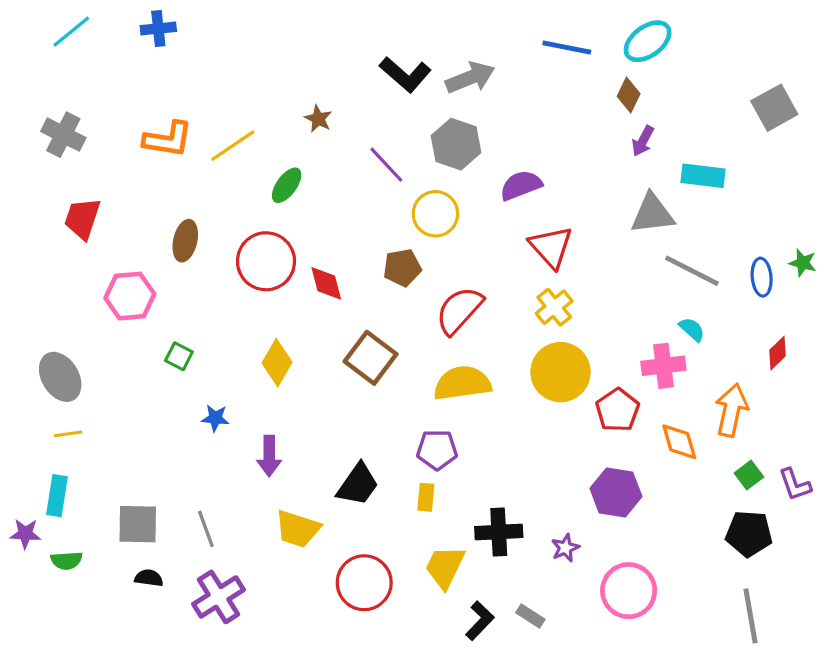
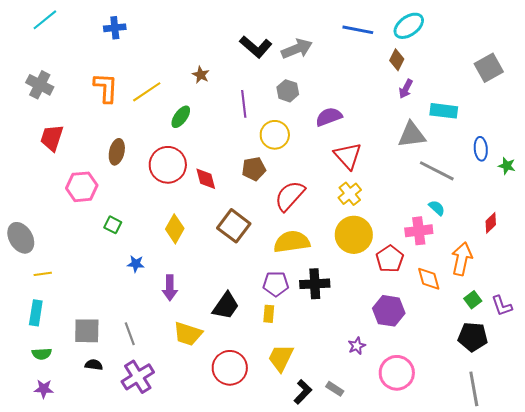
blue cross: (158, 29) -> (115, 28), moved
orange L-shape: (168, 139) -> (106, 88), turned -96
gray hexagon: (456, 144) -> (288, 91), size x0.7
purple line: (386, 165) -> (244, 104), turned 36
blue ellipse: (762, 277) -> (481, 149), moved
gray ellipse: (60, 377) -> (21, 238), moved
black cross: (499, 532) -> (315, 284), moved
purple star: (25, 534) -> (44, 389), moved

